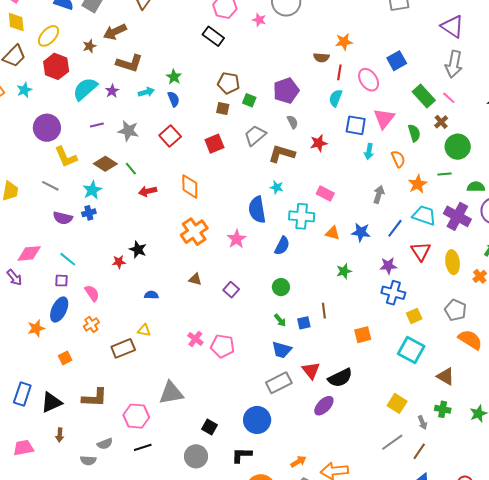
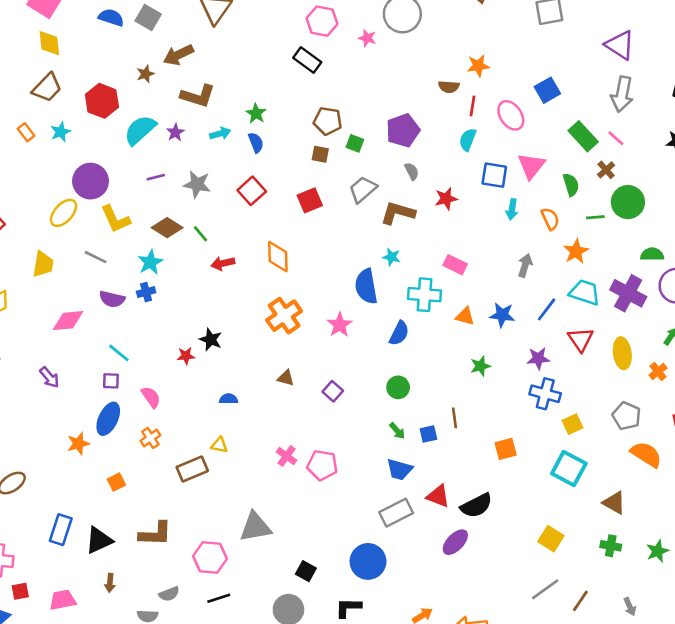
yellow ellipse: (49, 36) -> (64, 213), moved
green line: (444, 174) -> (595, 217), moved
pink diamond: (29, 253) -> (68, 321), moved
red triangle: (311, 370) -> (438, 496), turned -30
gray arrow: (422, 422) -> (630, 607), moved

